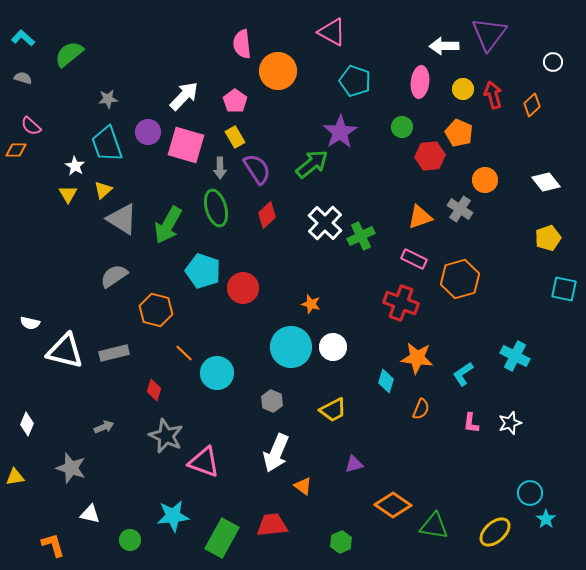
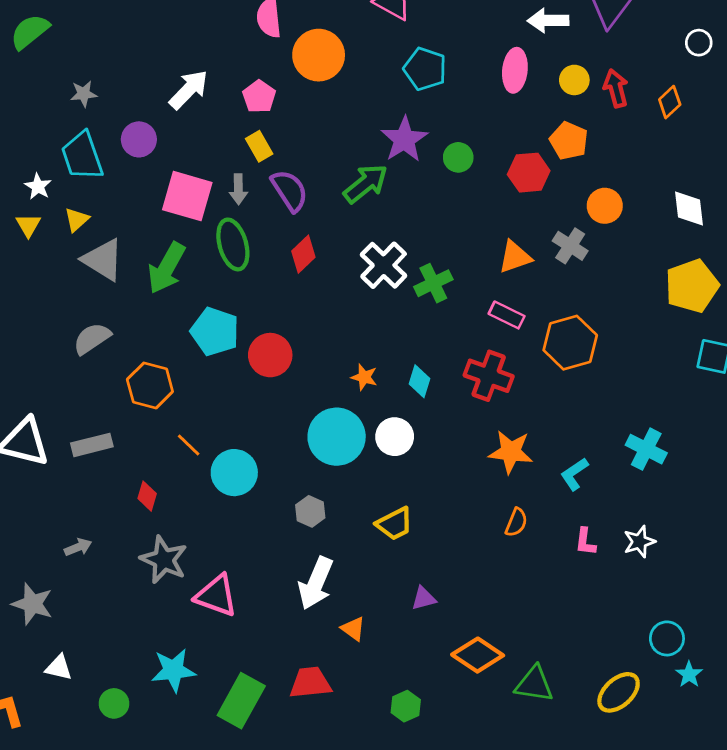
green circle: (402, 127) -> (458, 157), moved
pink square: (186, 145) -> (187, 196), moved
white diamond: (546, 182) -> (689, 209), turned 32
yellow pentagon: (548, 238) -> (692, 286), size x1.5
cyan diamond: (386, 381) -> (420, 381), moved

